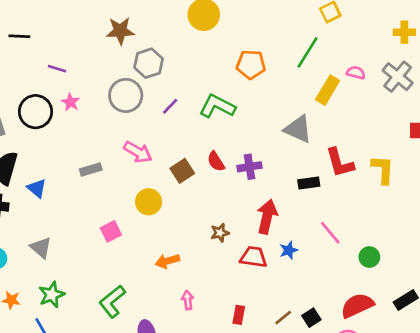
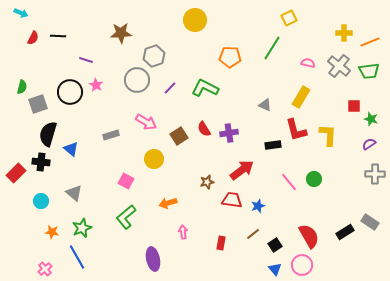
brown star: (120, 31) -> (121, 33), moved
yellow rectangle: (328, 90) -> (301, 97), moved
gray triangle: (298, 129) -> (265, 105), size x0.6
red arrow: (267, 217) -> (242, 170), turned 40
pink square: (111, 231) -> (126, 181), turned -35
blue star: (289, 250) -> (258, 206), moved
green circle: (369, 257) -> (314, 179), moved
green L-shape: (112, 301) -> (126, 217), moved
red semicircle: (357, 305) -> (309, 236), turned 85
brown line: (283, 318) -> (253, 234), moved

